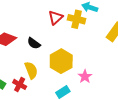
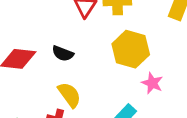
yellow hexagon: (61, 61) -> (131, 49), moved

